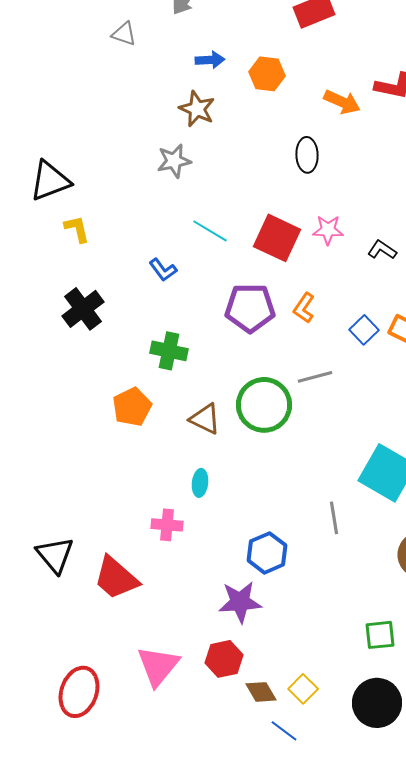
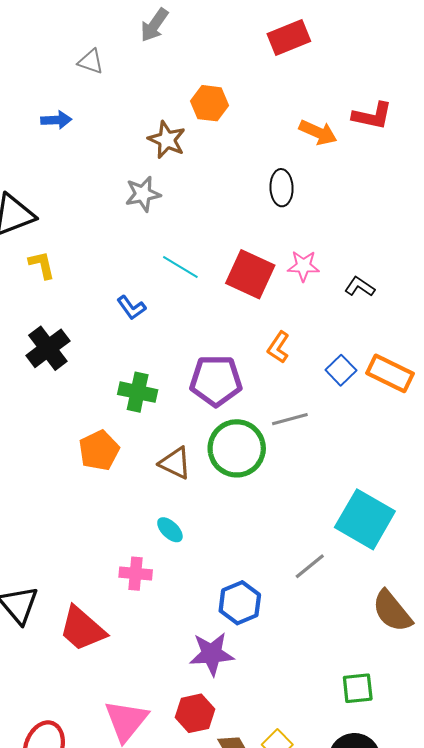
blue arrow: (210, 60) -> (56, 120), moved
orange hexagon: (267, 74) -> (210, 103), moved
purple pentagon: (250, 308) -> (216, 381), moved
cyan ellipse: (200, 483) -> (170, 530), turned -52
gray line: (334, 518) -> (310, 566), turned 60

